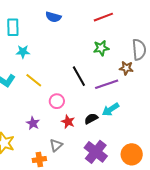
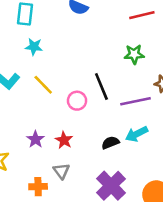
pink circle: (57, 101) -> (77, 101), moved
red star: (68, 122) -> (64, 140), moved
gray triangle: (56, 145) -> (61, 171), turned -32

